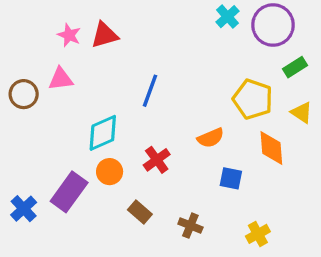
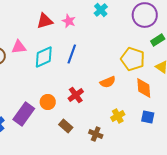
cyan cross: (228, 17) -> (101, 10), moved
pink star: (69, 35) -> (69, 21), moved
cyan diamond: (103, 133) -> (44, 57), moved
blue square: (231, 178) -> (148, 117), moved
yellow cross: (258, 234) -> (118, 116), moved

